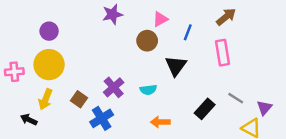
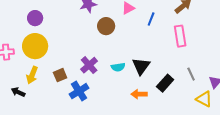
brown circle: (147, 41) -> (106, 26), moved
black triangle: (176, 66) -> (141, 66), moved
gray line: (236, 98) -> (191, 74), turned 32
brown square: (79, 99) -> (60, 75), turned 32
orange arrow: (160, 122) -> (139, 94), moved

